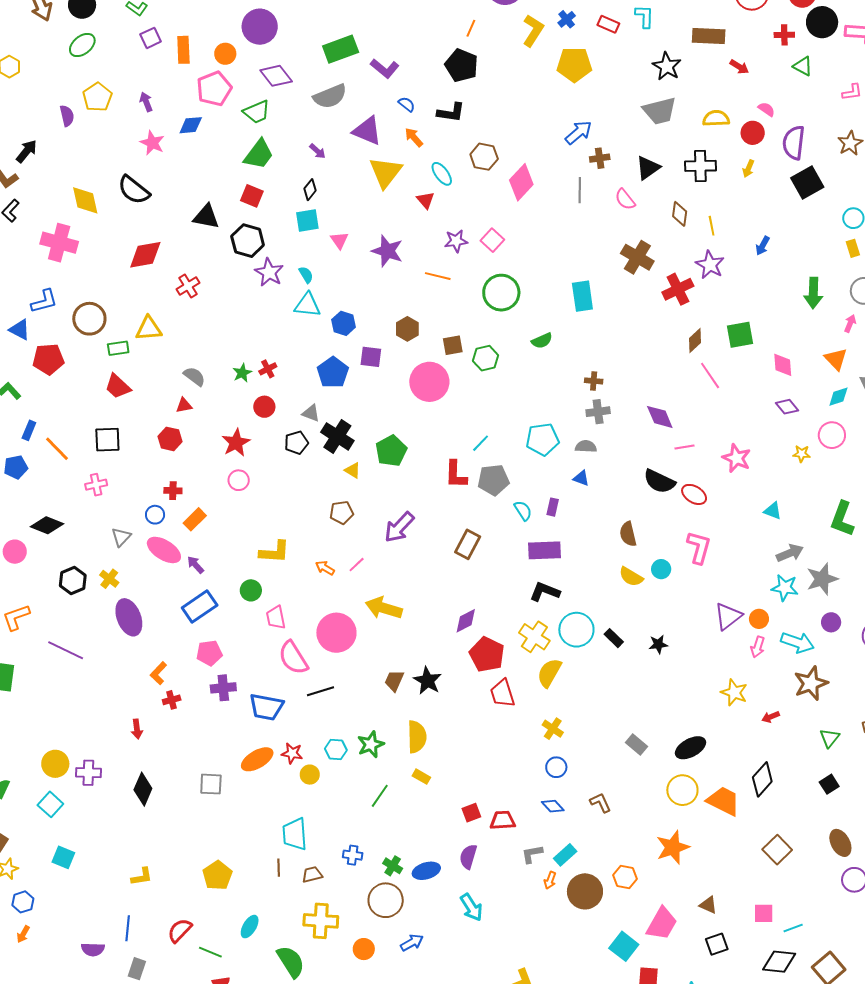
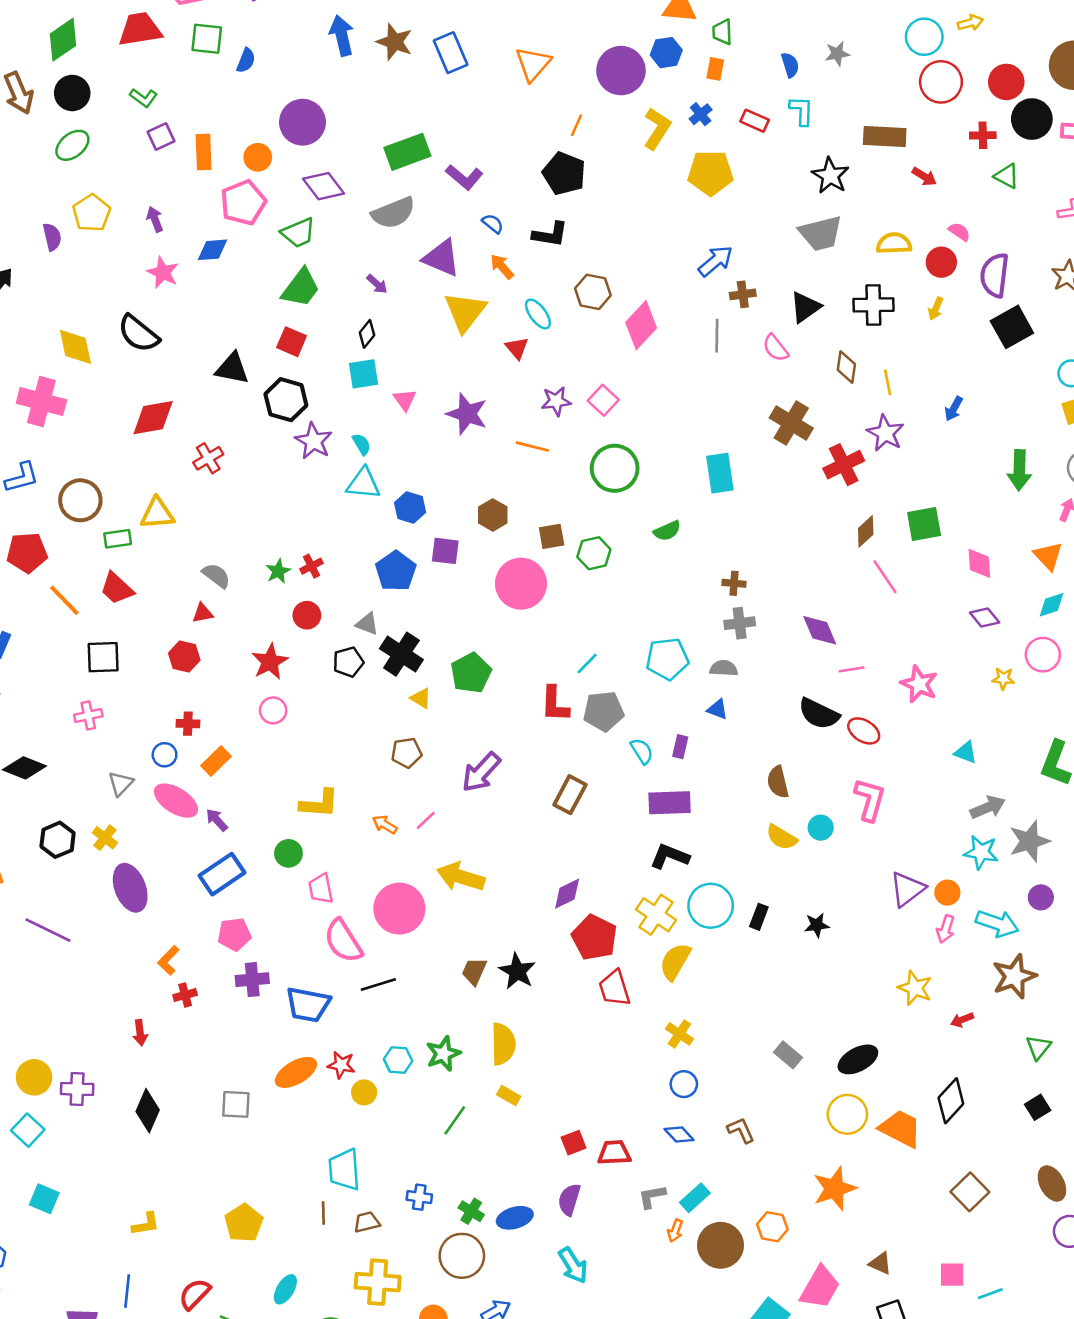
orange line: (57, 449) -> (64, 600), moved
black rectangle: (614, 638) -> (759, 917), turned 66

